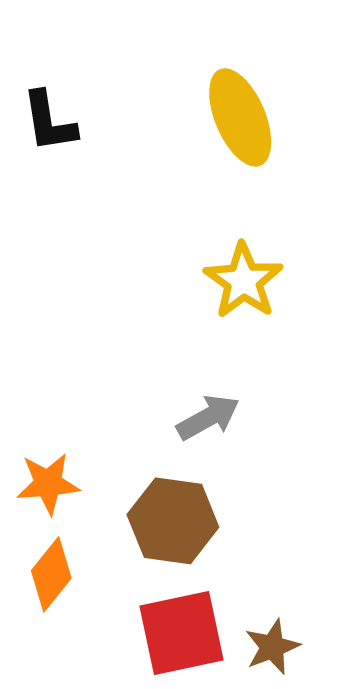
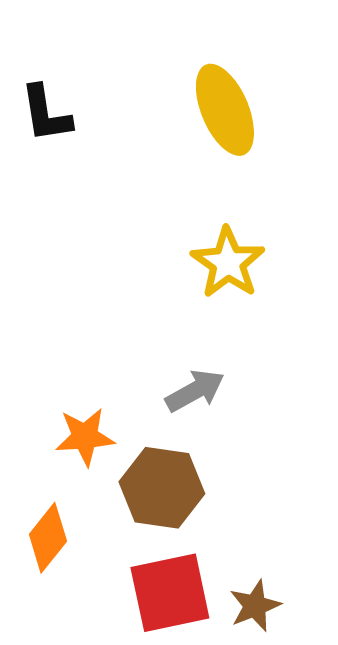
orange star: (48, 484) -> (85, 437), moved

